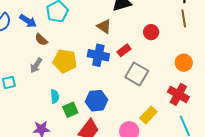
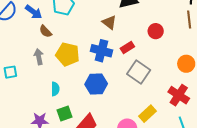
gray arrow: (36, 65) -> (39, 57), turned 133
blue hexagon: (97, 101) -> (96, 84), moved
green square: (70, 110) -> (64, 114), moved

